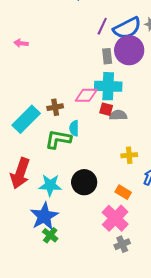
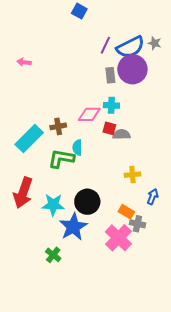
cyan cross: (108, 86) -> (111, 105), size x0.6
blue star: (44, 216) -> (73, 227), moved
gray cross: (122, 244) -> (137, 224), moved, turned 35

